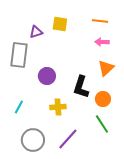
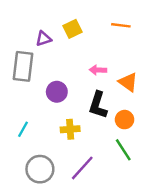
yellow square: (60, 24) -> (73, 29), turned -35
pink arrow: (102, 42) -> (98, 70), moved
orange triangle: (106, 68) -> (128, 82), turned -42

